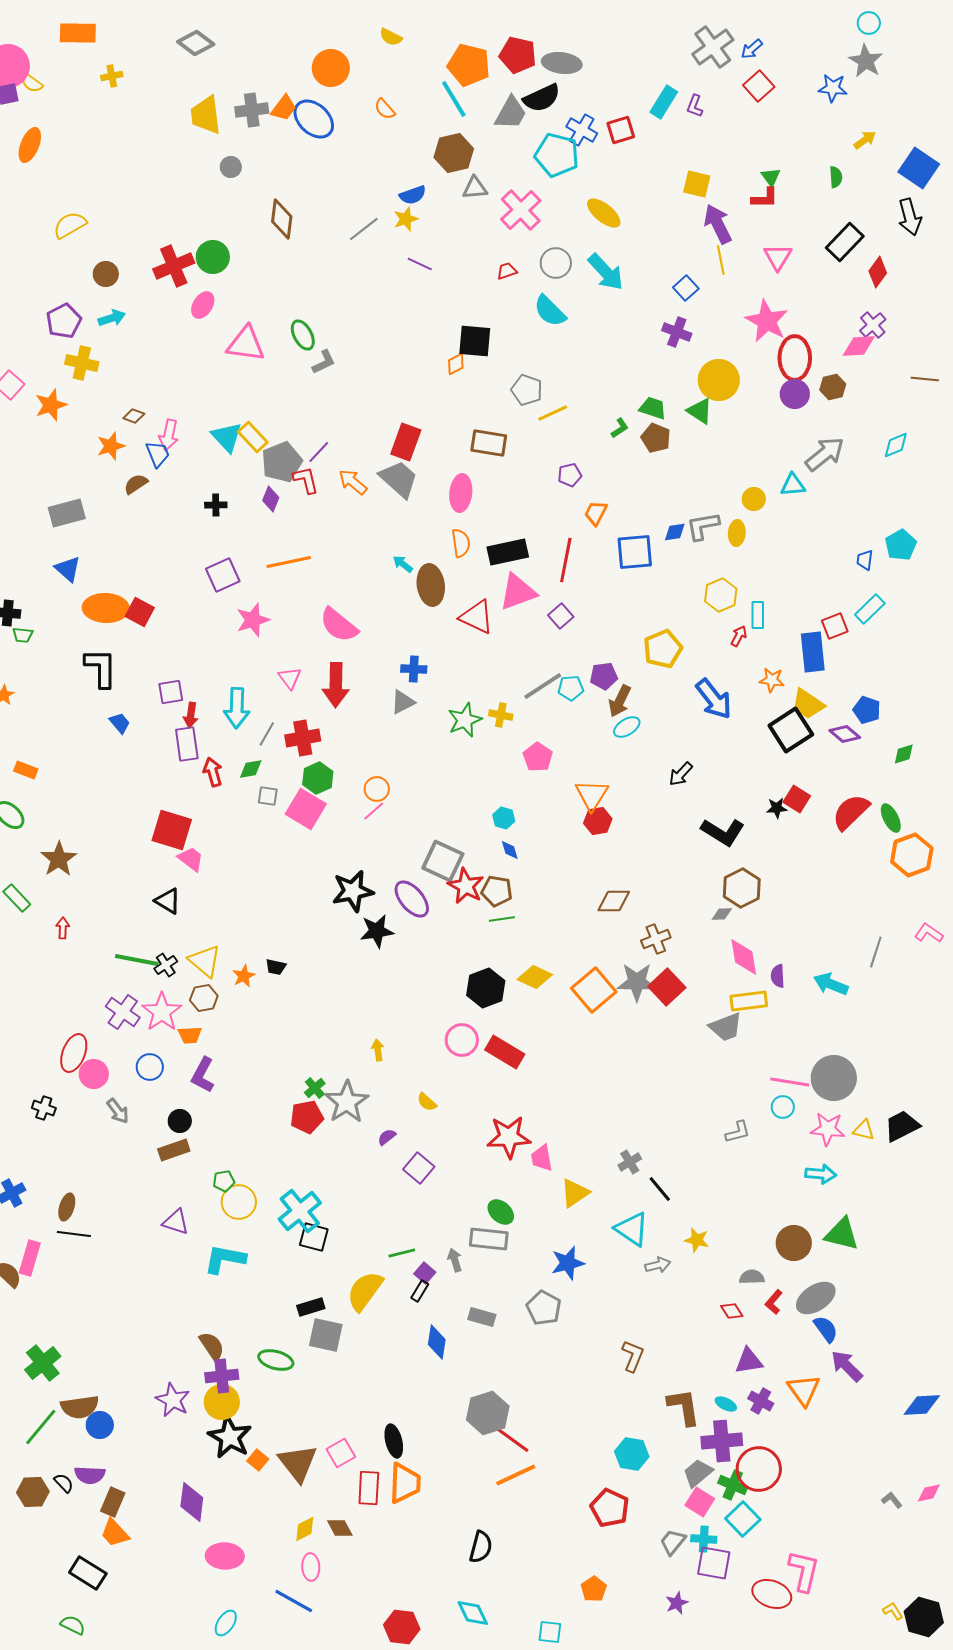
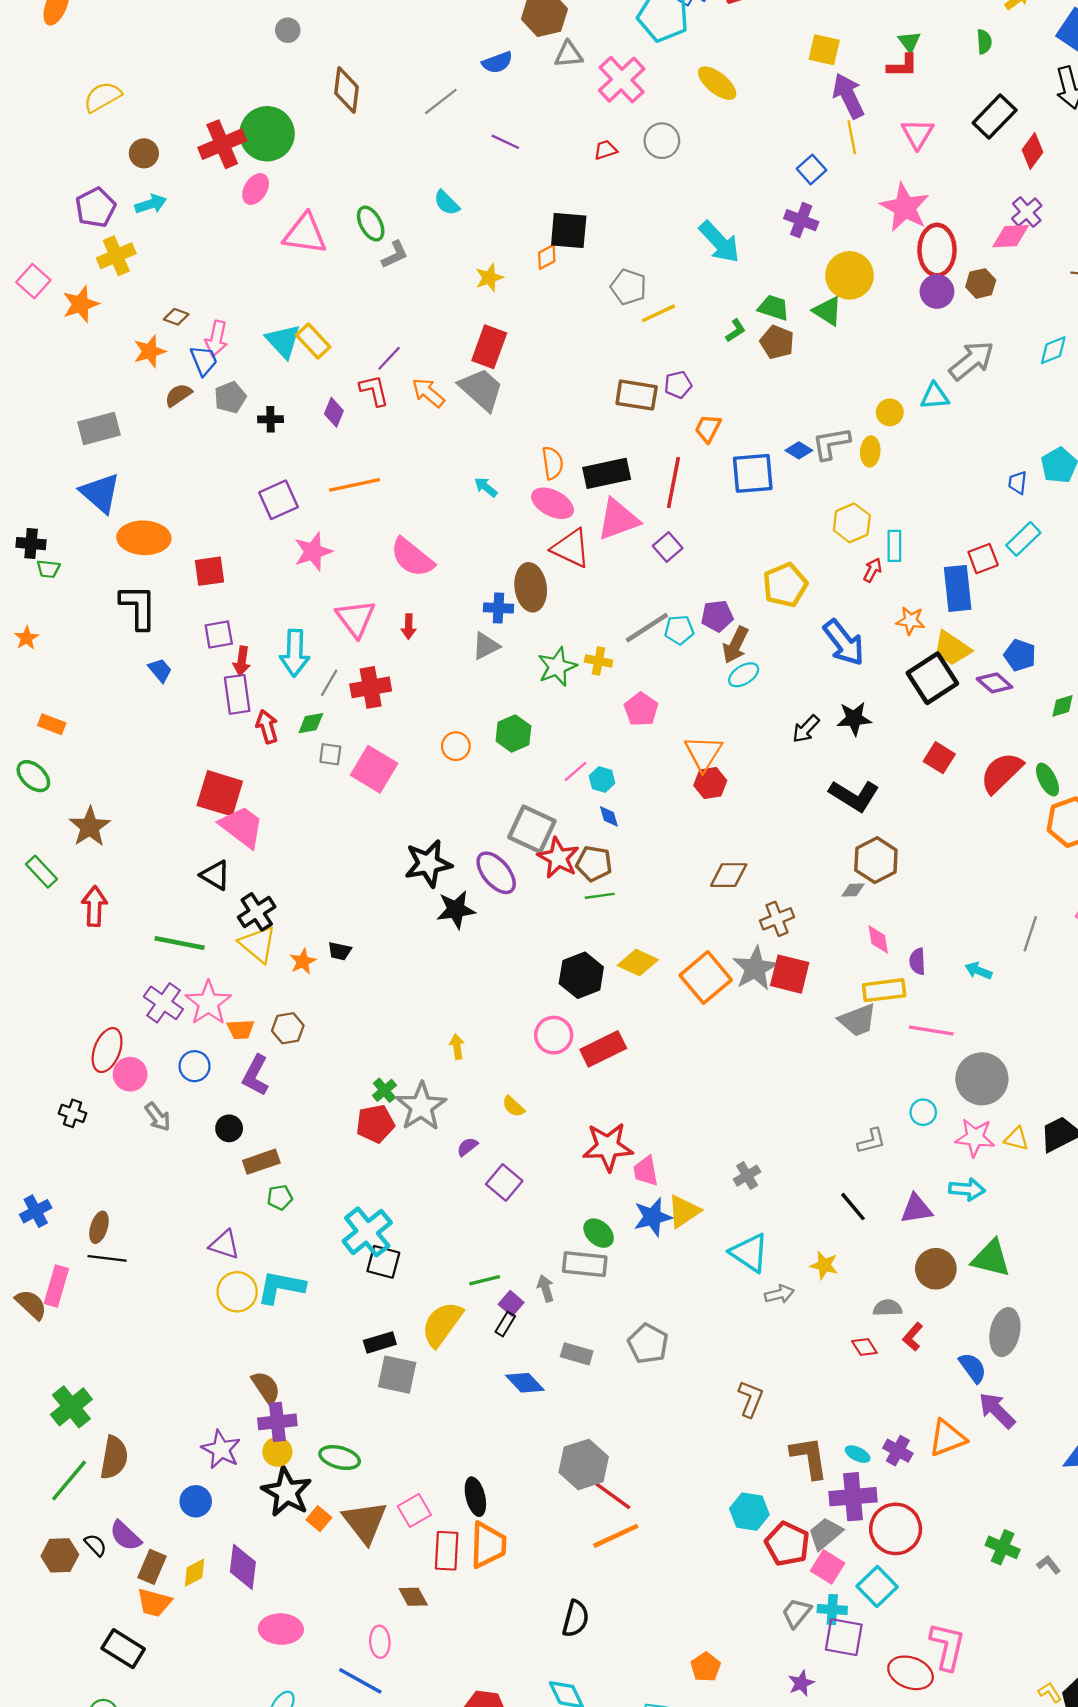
yellow star: (406, 219) -> (489, 278), moved
green circle: (213, 257) -> (267, 134), size x1.4
cyan arrow: (606, 272) -> (719, 242), moved
cyan semicircle: (550, 311) -> (447, 203), moved, size x0.7
yellow cross: (82, 363) -> (116, 256), turned -36
brown rectangle: (489, 443) -> (637, 395), moved
gray pentagon: (282, 462) -> (230, 397), moved, size x0.7
pink ellipse: (461, 493) -> (553, 503), moved, turned -69
blue diamond: (675, 532) -> (799, 450), turned 40
blue triangle: (68, 569) -> (100, 493), size x1.4
brown ellipse: (431, 585) -> (531, 587), moved
red square: (140, 612) -> (209, 571), moved, turned -36
pink triangle: (290, 678) -> (356, 618), size x1.5
red arrow: (336, 685) -> (409, 626), size x0.5
green hexagon: (318, 778) -> (513, 733), moved
black star: (777, 808) -> (854, 719), moved, size x1.4
pink line: (374, 811) -> (576, 771), moved
pink trapezoid: (191, 859) -> (242, 827), size x1.5
red arrow: (63, 928) -> (94, 906), size x1.6
pink diamond: (744, 957) -> (878, 940), size x0.7
black cross: (166, 965) -> (257, 912), moved, size x1.4
gray star: (637, 982) -> (755, 968), turned -30
cyan arrow: (831, 984) -> (978, 971), size x0.7
red square: (667, 987) -> (790, 974), turned -33
brown hexagon: (204, 998) -> (288, 1028), moved
red rectangle: (505, 1052) -> (603, 1049), turned -57
pink line: (790, 1082) -> (931, 1030), moved
brown rectangle: (174, 1150) -> (261, 1162), moved
black line: (660, 1189) -> (853, 1207), moved
yellow circle: (239, 1202) -> (237, 1292), moved
blue star: (568, 1263) -> (653, 1217), moved
gray ellipse: (816, 1298) -> (1005, 1332), moved, turned -45
blue diamond: (437, 1342) -> (525, 1383), turned -52
green ellipse: (276, 1360) -> (340, 1458), moved
purple triangle: (749, 1361) -> (916, 1209), moved
orange triangle: (804, 1390) -> (947, 1438), turned 45
yellow circle: (222, 1402) -> (277, 1452), size x0.7
brown semicircle: (80, 1407) -> (114, 1458), turned -72
blue circle: (100, 1425) -> (196, 1501), moved
purple semicircle: (90, 1475) -> (125, 1536), turned 40
green cross: (733, 1485) -> (1003, 1547), moved
red pentagon: (610, 1508) -> (787, 1544), moved
yellow diamond: (305, 1529) -> (195, 1573), moved
orange trapezoid: (115, 1533) -> (154, 1603), turned -32

